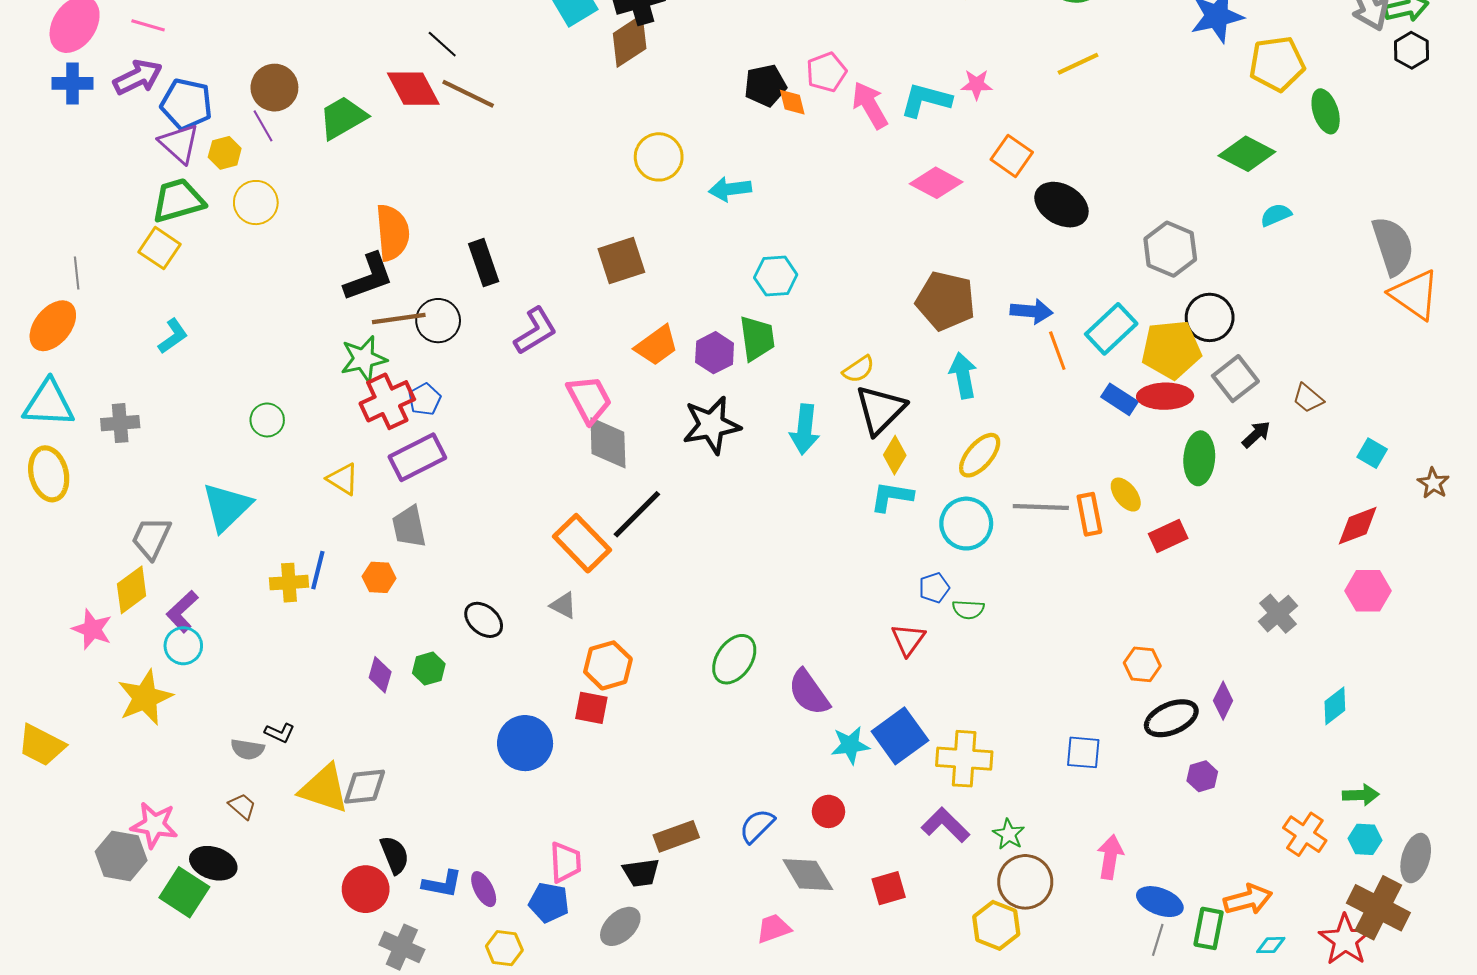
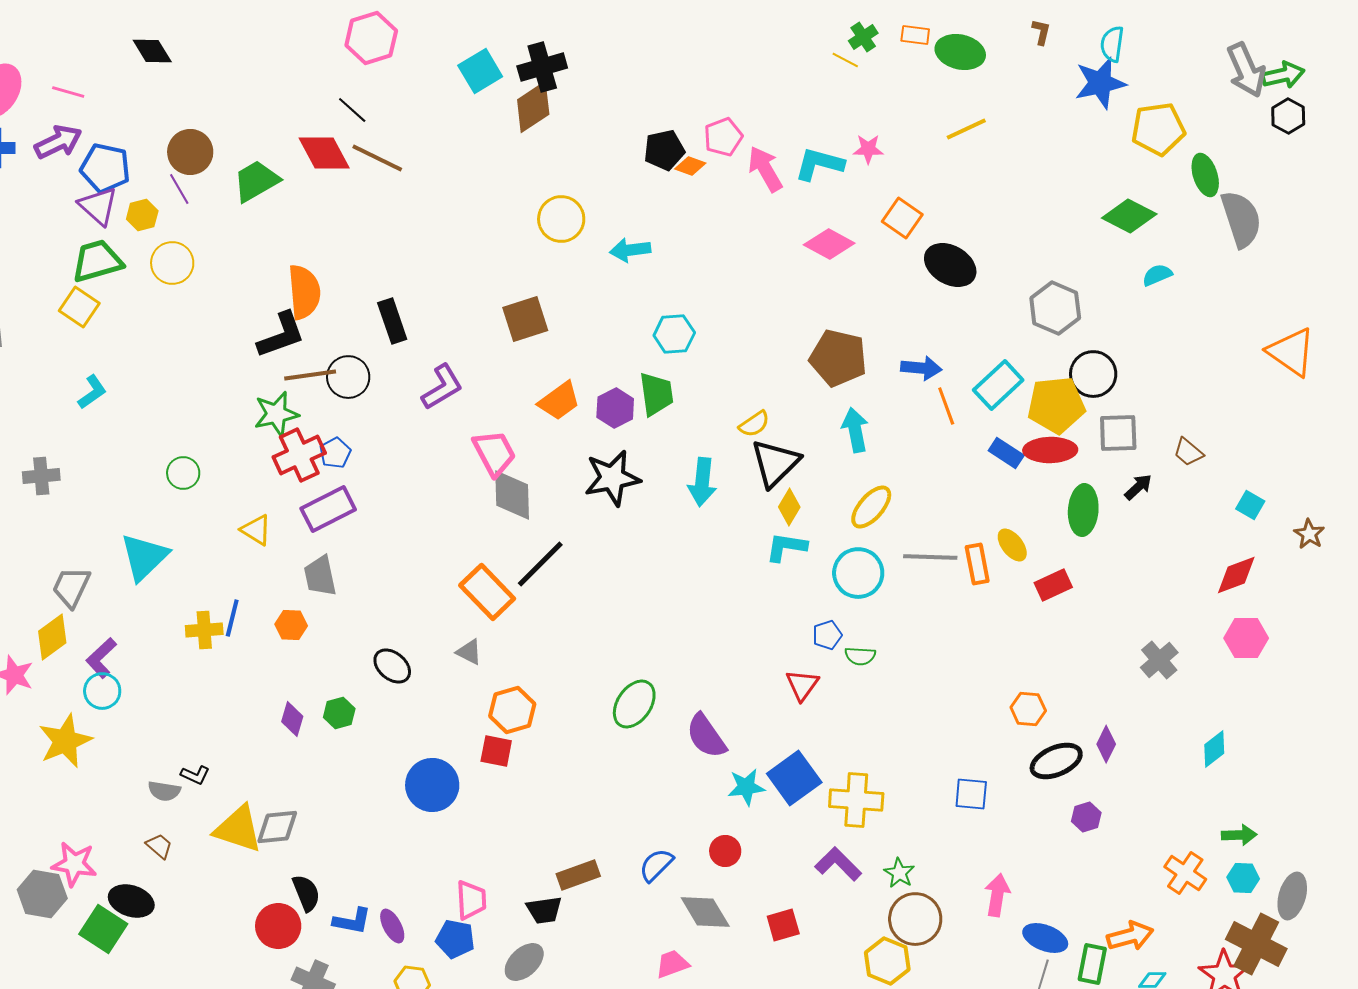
orange diamond: (792, 102) -> (690, 166), turned -56
gray semicircle: (1393, 246) -> (1241, 219), moved
gray square: (1235, 379) -> (1118, 433), turned 36

